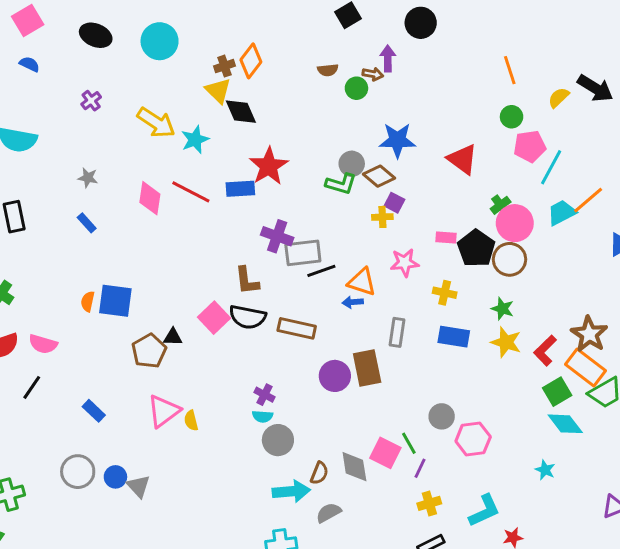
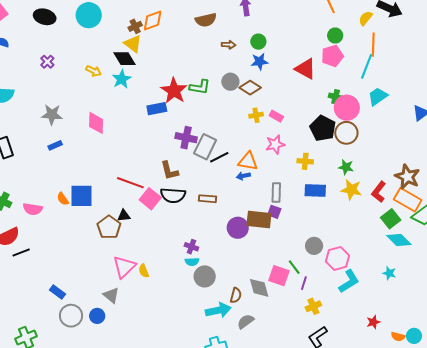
orange diamond: (251, 61) -> (153, 21), turned 40
brown semicircle: (328, 70) -> (206, 20), size x1.5
brown arrow: (373, 74) -> (229, 45), moved
green circle: (356, 88) -> (258, 42), moved
black diamond: (241, 112) -> (124, 59), moved
yellow arrow: (156, 123) -> (94, 71), size x0.6
blue star: (397, 140) -> (259, 62), size x0.7
pink pentagon: (530, 146) -> (332, 56), moved
gray star: (88, 178) -> (52, 115), size x1.5
green L-shape: (341, 184) -> (200, 87), moved
red line: (191, 192) -> (130, 183), moved
orange line: (588, 200) -> (373, 45), moved, turned -40
purple square: (394, 203) -> (274, 212), moved
green cross: (501, 205) -> (336, 97), turned -32
blue rectangle: (87, 223) -> (55, 145), turned -64
pink rectangle: (446, 237) -> (276, 116), moved, turned 32
gray rectangle: (303, 253) -> (205, 147), turned -50
orange semicircle: (88, 301) -> (63, 199), turned -40
brown rectangle: (297, 328) -> (208, 199), size x0.7
pink semicircle: (43, 344) -> (33, 209), moved
brown rectangle: (367, 368) -> (259, 219), turned -65
black line: (32, 387) -> (21, 253), moved, turned 42
blue rectangle: (94, 411) -> (57, 292), moved
gray triangle: (139, 486) -> (111, 295), moved
cyan L-shape: (484, 511) -> (349, 281), moved

